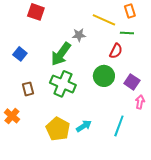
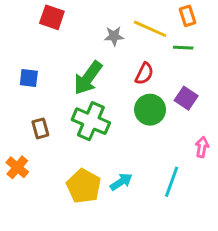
gray star: (79, 35) -> (114, 36), moved
red semicircle: (116, 51) -> (144, 74), moved
blue square: (20, 54) -> (29, 78), turned -32
purple square: (132, 82) -> (186, 98), moved

